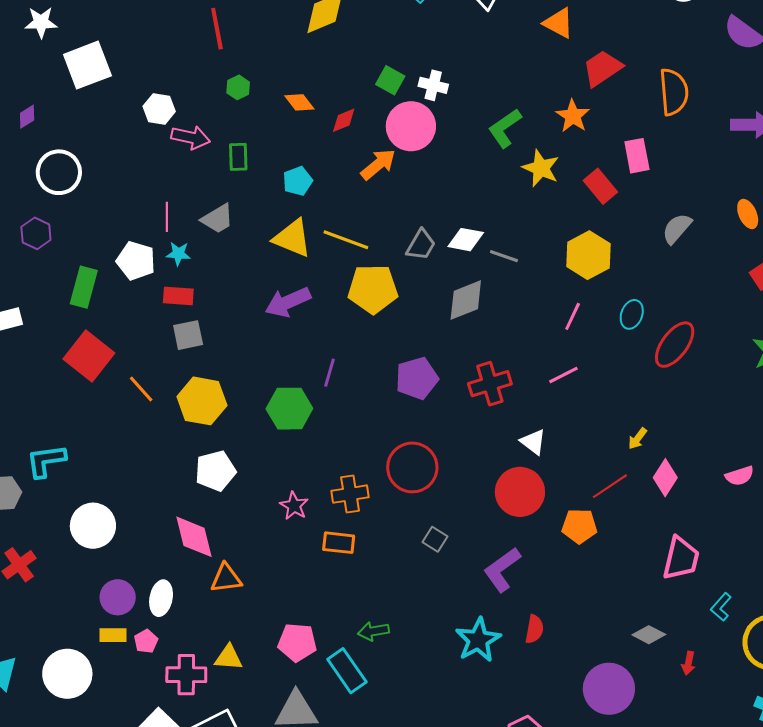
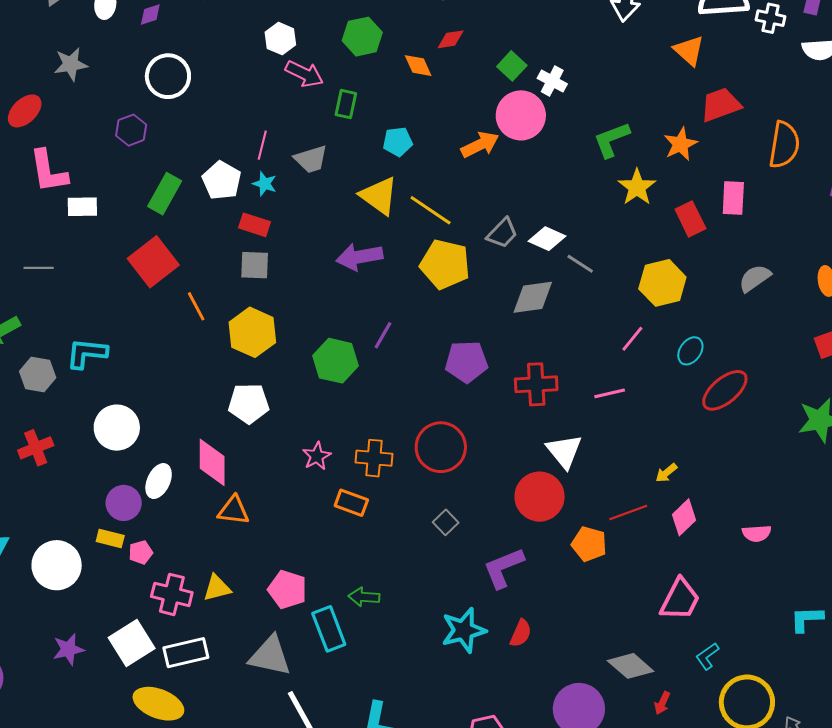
green hexagon: (238, 87) -> (362, 37), size x1.6
red diamond: (344, 120) -> (451, 39), moved
white triangle: (533, 442) -> (564, 451), size x1.4
white ellipse: (161, 598) -> (159, 481), moved
gray diamond: (649, 635) -> (631, 666), size x1.4
yellow triangle: (229, 658) -> (217, 588), turned -32

